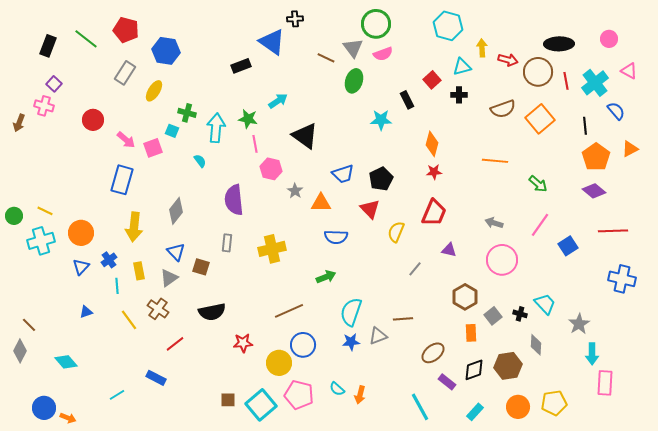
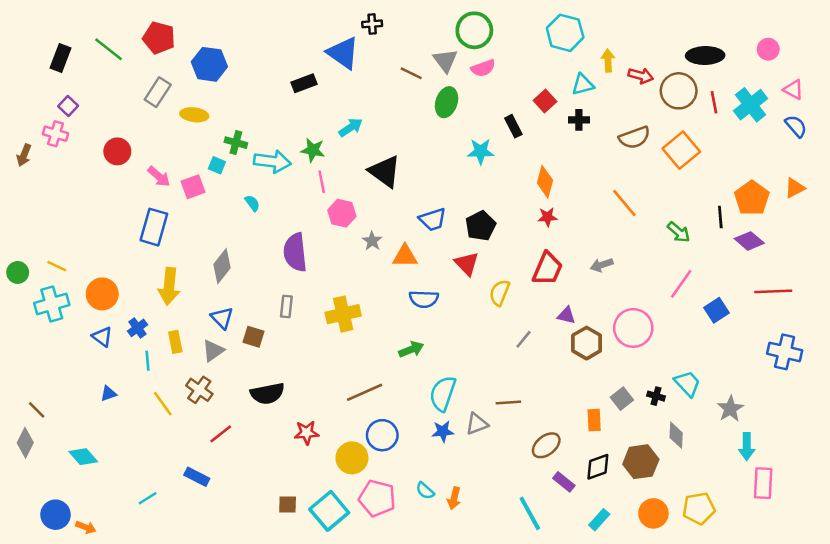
yellow ellipse: (154, 91) -> (194, 115), turned 65
blue semicircle: (616, 111) -> (796, 126), moved
black line: (585, 126) -> (720, 217), moved
cyan arrow: (216, 128) -> (272, 161), turned 92
orange line: (495, 161) -> (624, 203), turned 45
gray arrow: (494, 223) -> (602, 265), moved, turned -36
blue triangle: (81, 267) -> (102, 337), turned -36
brown hexagon: (465, 297) -> (587, 343), moved

